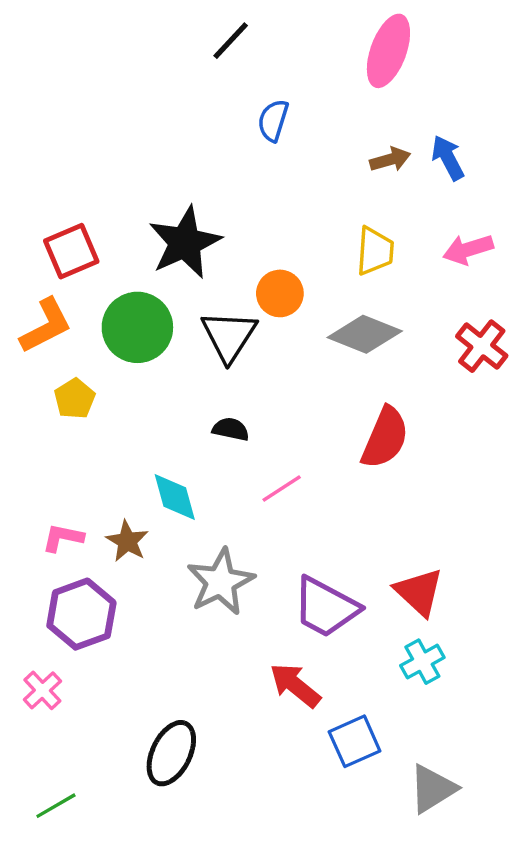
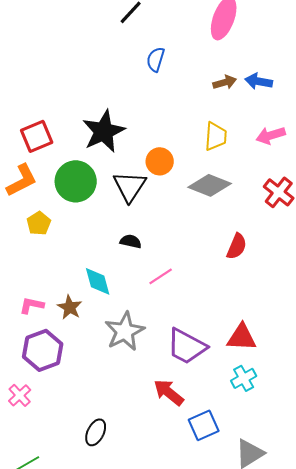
blue arrow: (448, 158) -> (259, 81), turned -52
red semicircle: (385, 438) -> (237, 246), moved, size x0.7
red triangle: (419, 592) -> (242, 337), turned -40
black ellipse: (171, 753) -> (96, 432), size x0.7

